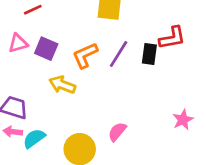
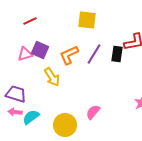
pink triangle: (18, 43) -> (25, 54), moved
yellow arrow: (62, 85) -> (52, 77), turned -144

